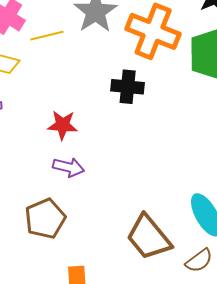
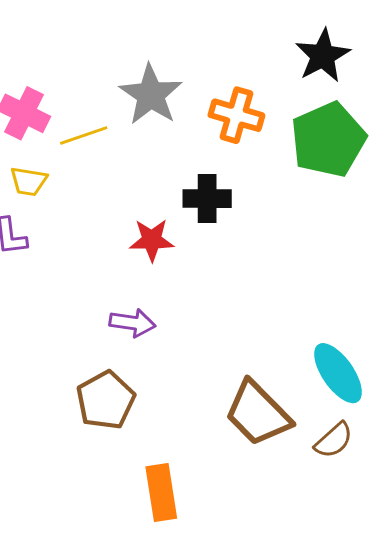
orange cross: (153, 31) -> (236, 115), size x0.7
red star: (63, 125) -> (152, 240), moved

